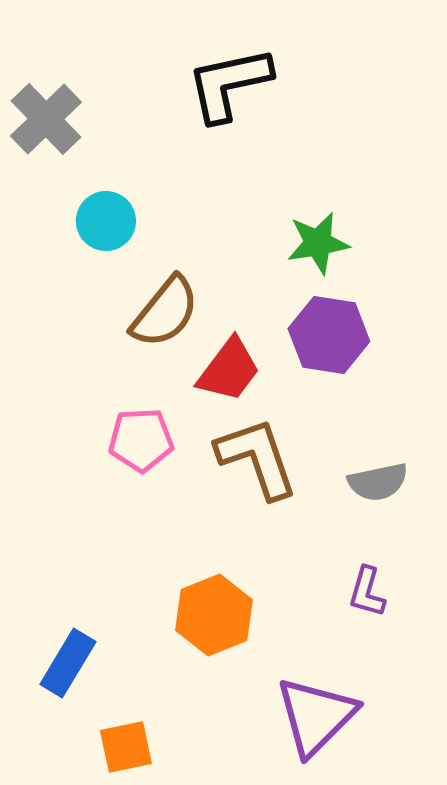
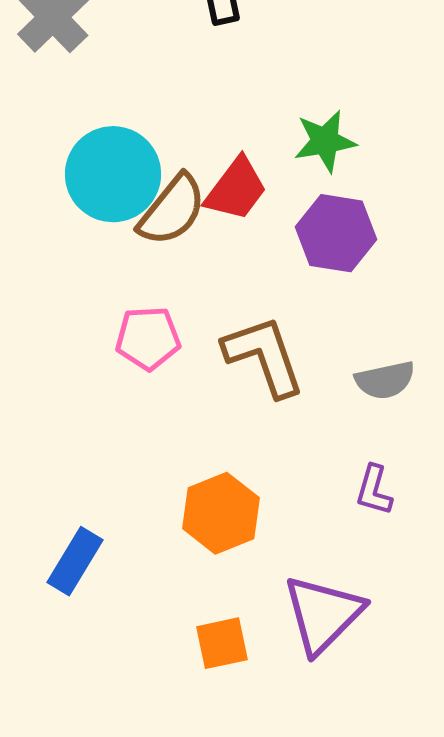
cyan circle: (106, 221) -> (113, 174), moved, size x1.6
red trapezoid: (229, 370) -> (236, 189), moved
orange square: (126, 747) -> (222, 643), moved

